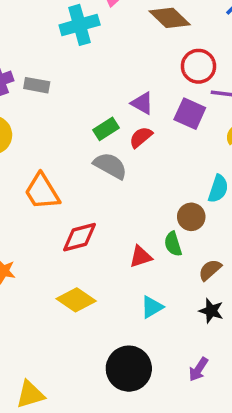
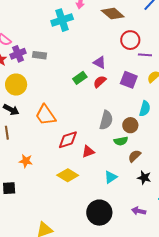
purple square: (190, 114) -> (129, 80), moved
gray semicircle: (110, 166) -> (106, 120), moved, turned 78
green semicircle: (173, 244) -> (121, 141), turned -80
red triangle: (141, 257) -> (88, 152), moved
brown semicircle: (210, 270) -> (134, 156), moved
purple arrow: (198, 369) -> (139, 211), turned 72

